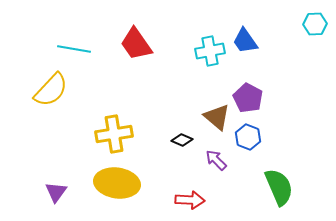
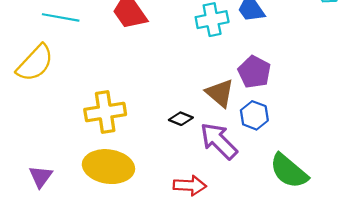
purple arrow: (216, 160) -> (219, 141), size x1.6
green semicircle: (279, 187) -> (289, 171), turned 153

